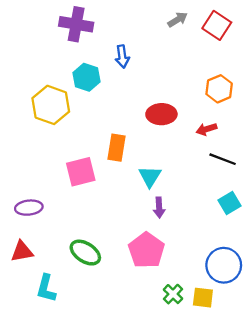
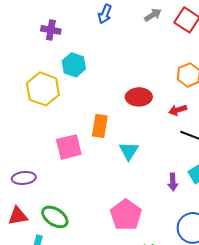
purple cross: (76, 24) -> (51, 30), moved, size x0.7
blue arrow: (122, 57) -> (105, 14), moved, turned 30
purple arrow: (159, 208) -> (173, 182), moved
green ellipse: (85, 253) -> (55, 217), moved

